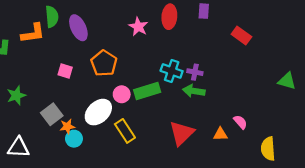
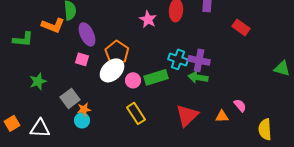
purple ellipse: (78, 28) -> (87, 34), moved
orange L-shape: (33, 33) -> (53, 25), turned 30
purple cross: (195, 72) -> (199, 60), size x1.5
white ellipse: (98, 112) -> (112, 70), moved
cyan circle: (74, 139) -> (82, 120), moved

